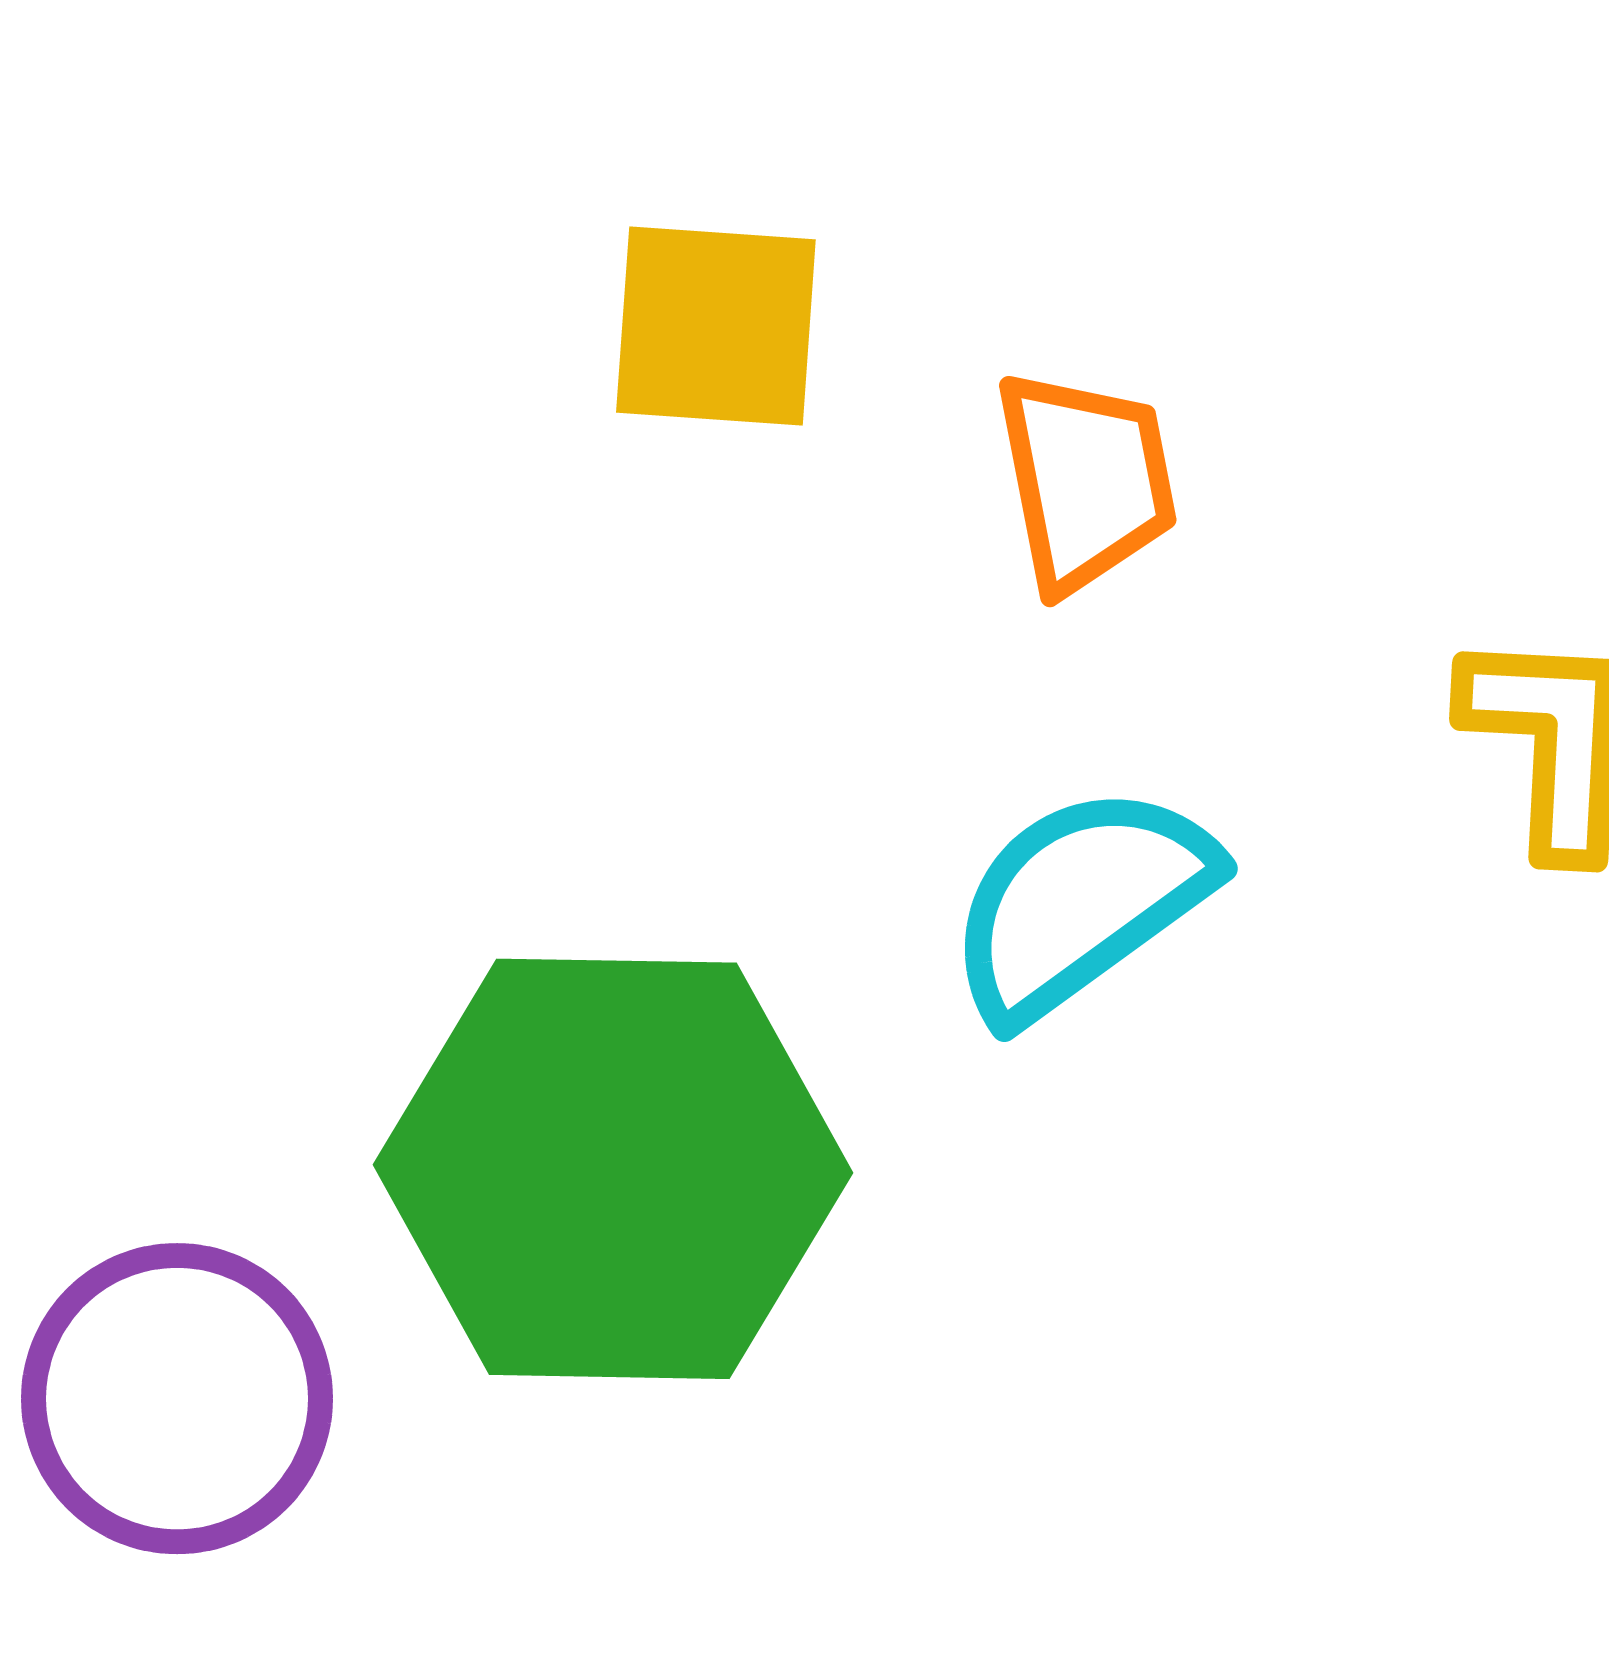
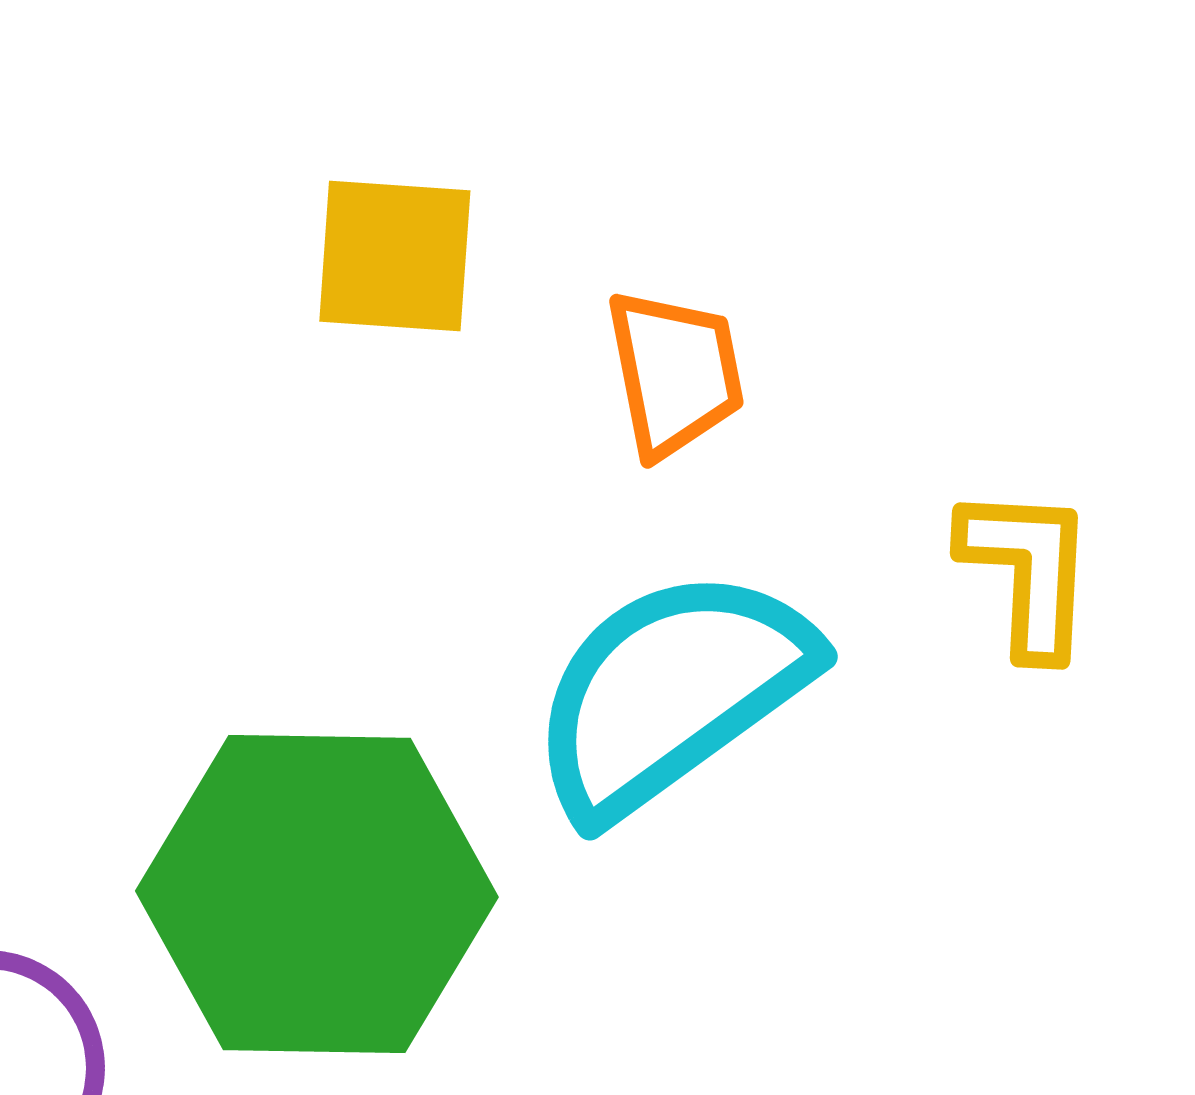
cyan semicircle: (1081, 902) -> (671, 692), size x1.4

